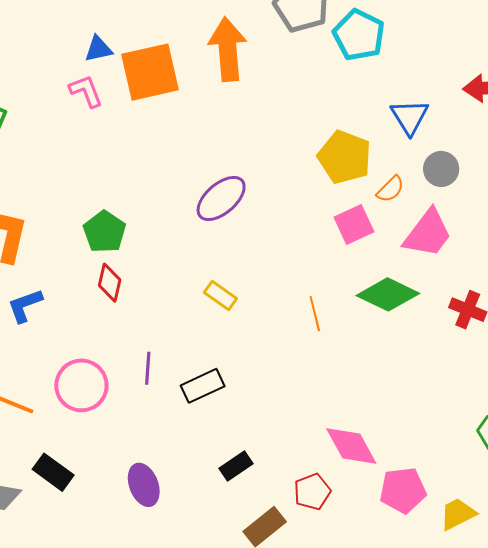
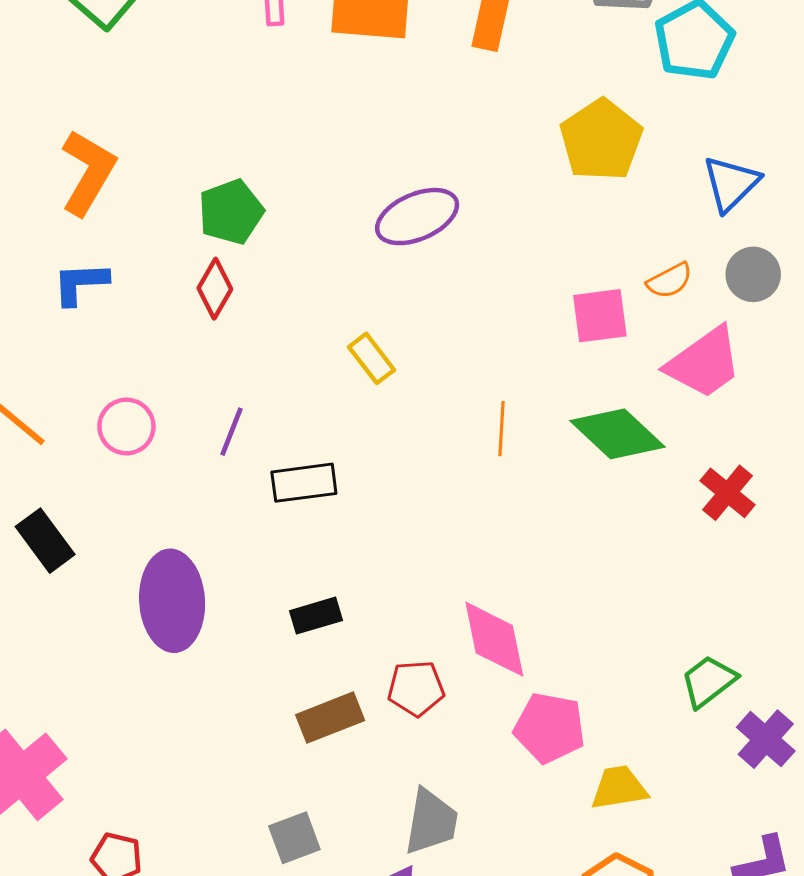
yellow pentagon: (345, 157) -> (601, 140), moved
pink circle: (81, 385) -> (126, 427), size x0.7
purple ellipse: (144, 485) -> (172, 601), size x1.5

